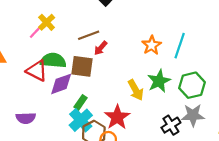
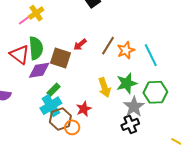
brown line: (89, 35) -> (108, 46), moved, turned -48
cyan line: (180, 46) -> (151, 55), turned -55
green semicircle: (53, 60) -> (36, 48), turned 70
gray star: (193, 115) -> (134, 107), moved, turned 30
red star: (117, 117) -> (84, 109), size x0.7

